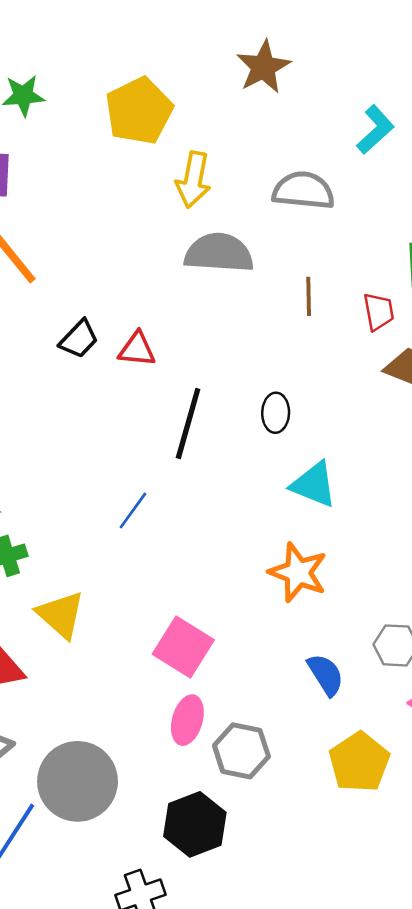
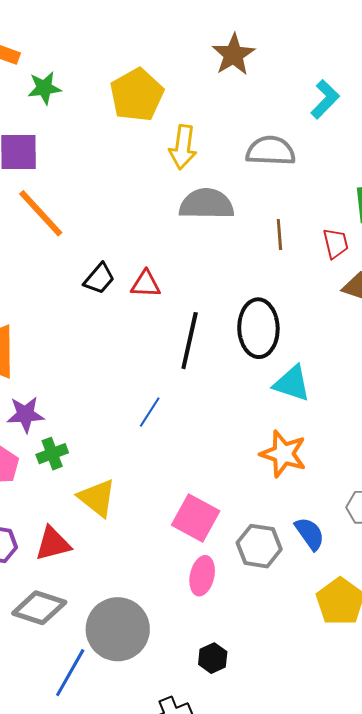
black ellipse: (276, 413) -> (258, 328), size x1.8
gray hexagon: (241, 751) -> (259, 546), moved
black hexagon: (195, 824) -> (213, 658), size x0.6

